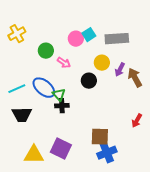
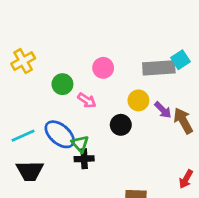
cyan square: (89, 35) -> (180, 60), moved
purple arrow: (120, 70) -> (163, 110), turned -72

